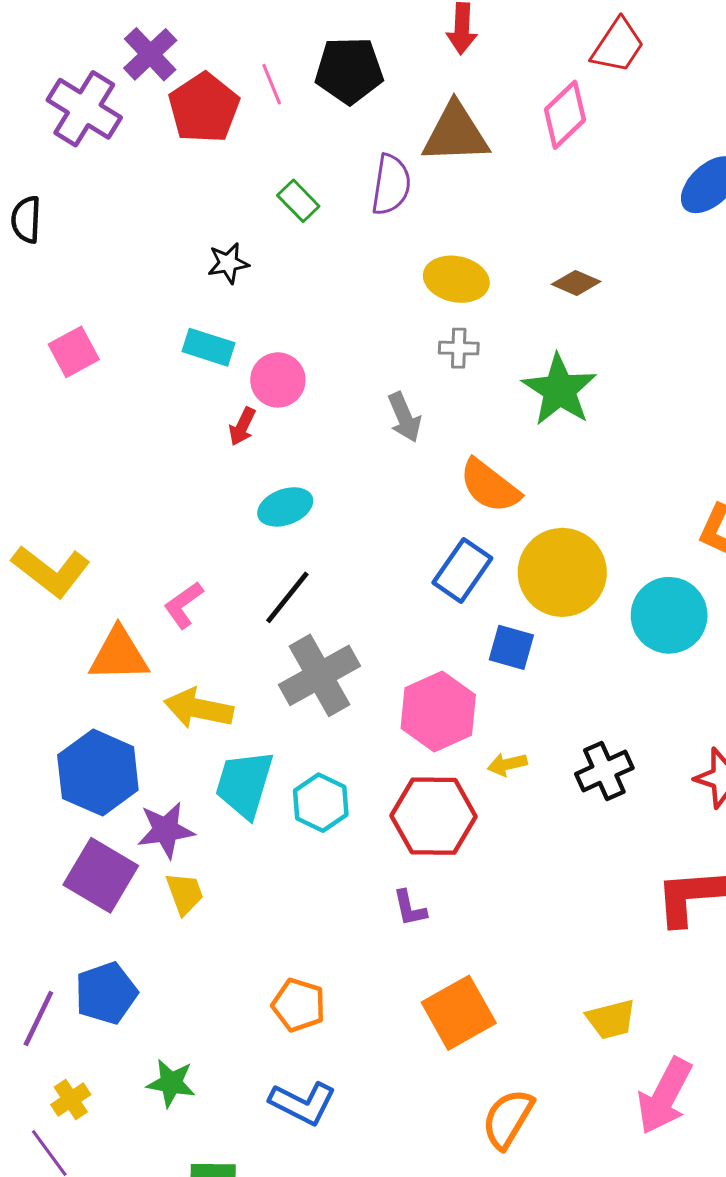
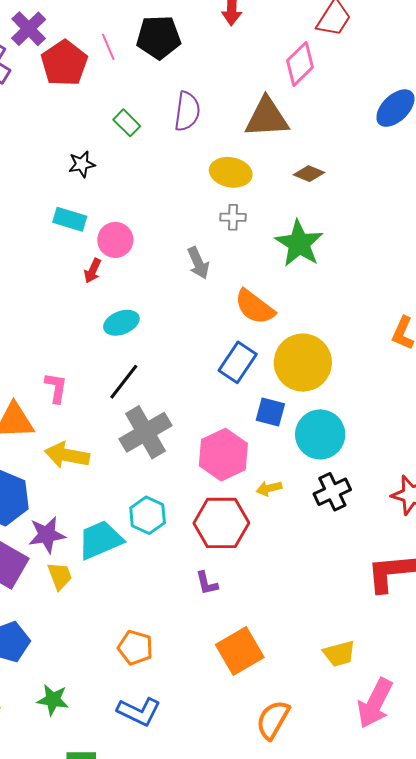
brown triangle: (456, 133) -> (267, 118), moved
pink L-shape: (183, 605) -> (56, 388), turned 136
cyan circle: (669, 615) -> (320, 434), moved
cyan trapezoid: (244, 784) -> (100, 540), moved, turned 51

